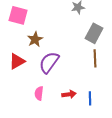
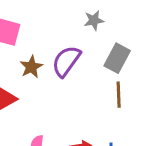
purple semicircle: (49, 62) -> (66, 61), moved

